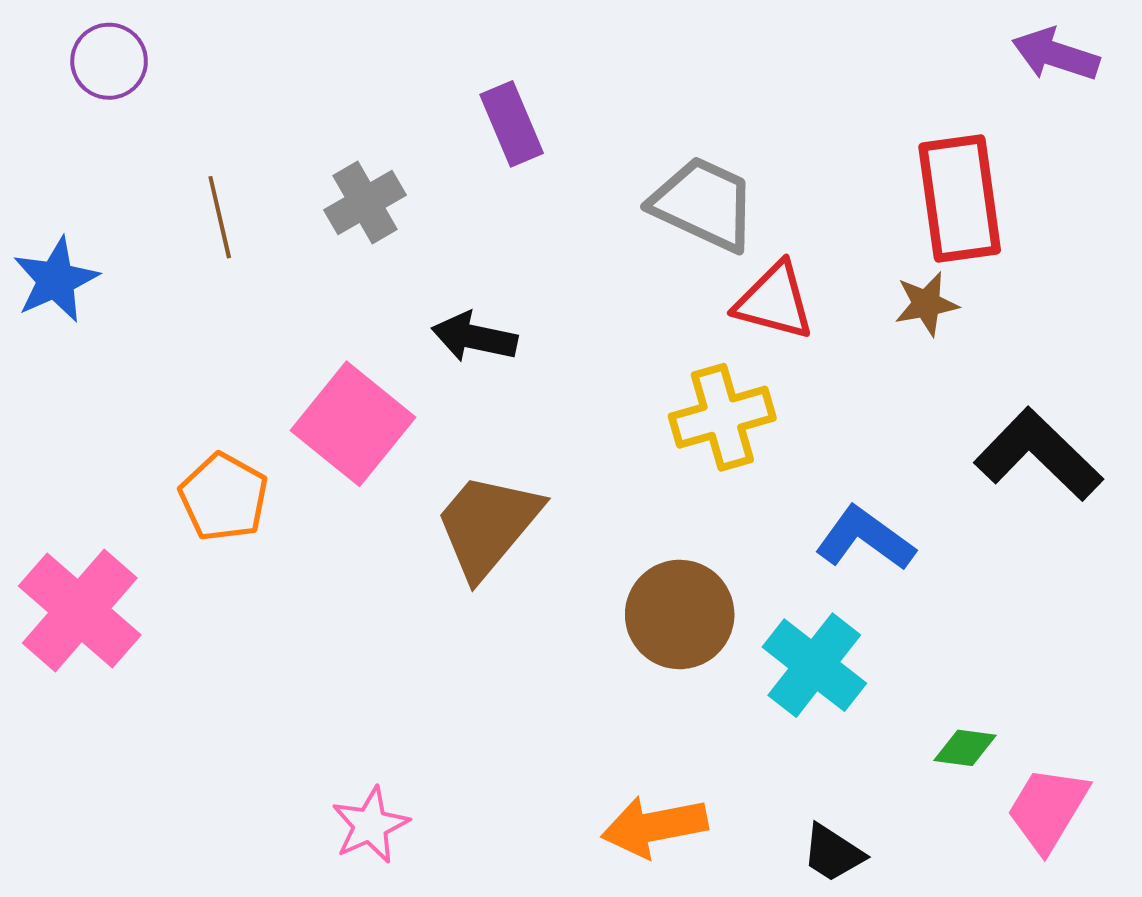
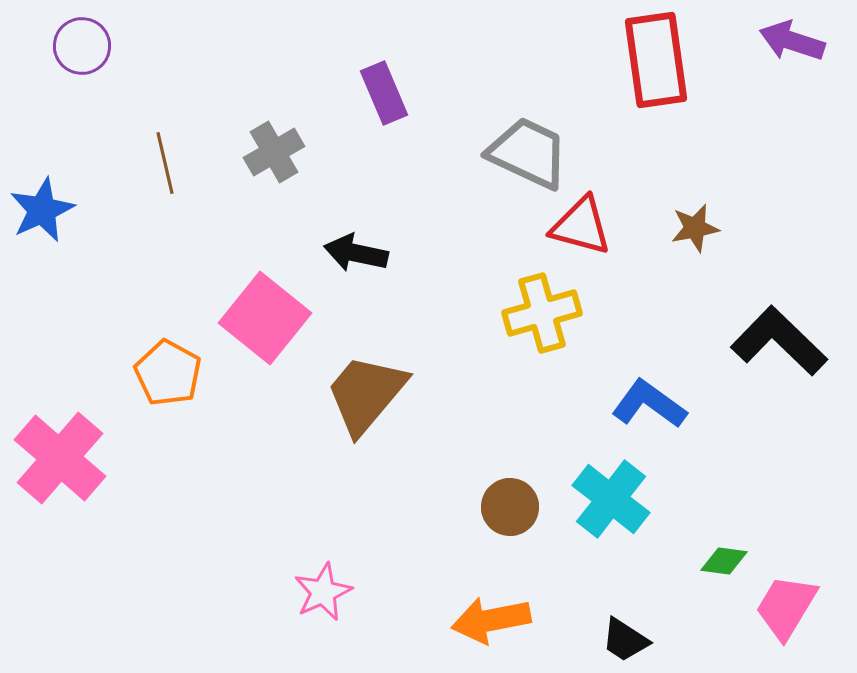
red rectangle: (960, 199) -> (656, 60), moved
brown circle: (680, 614) -> (510, 507), moved, size x0.7
pink star: (370, 825) -> (323, 592), moved

